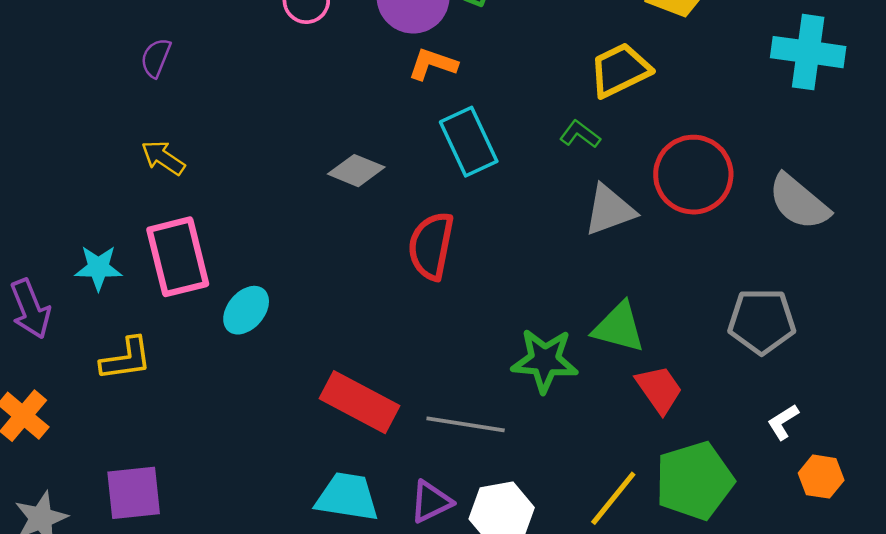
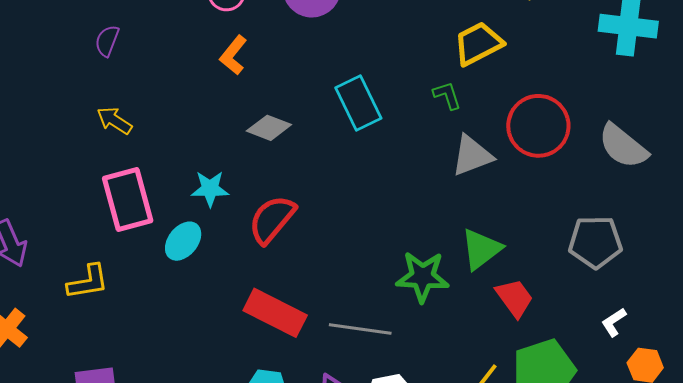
orange L-shape: (433, 64) -> (233, 55), moved, turned -69
green L-shape: (580, 134) -> (447, 95), turned 36
red semicircle: (431, 246) -> (272, 219), moved, turned 30
cyan star: (98, 268) -> (210, 189), moved
green triangle: (619, 327) -> (481, 249), turned -51

